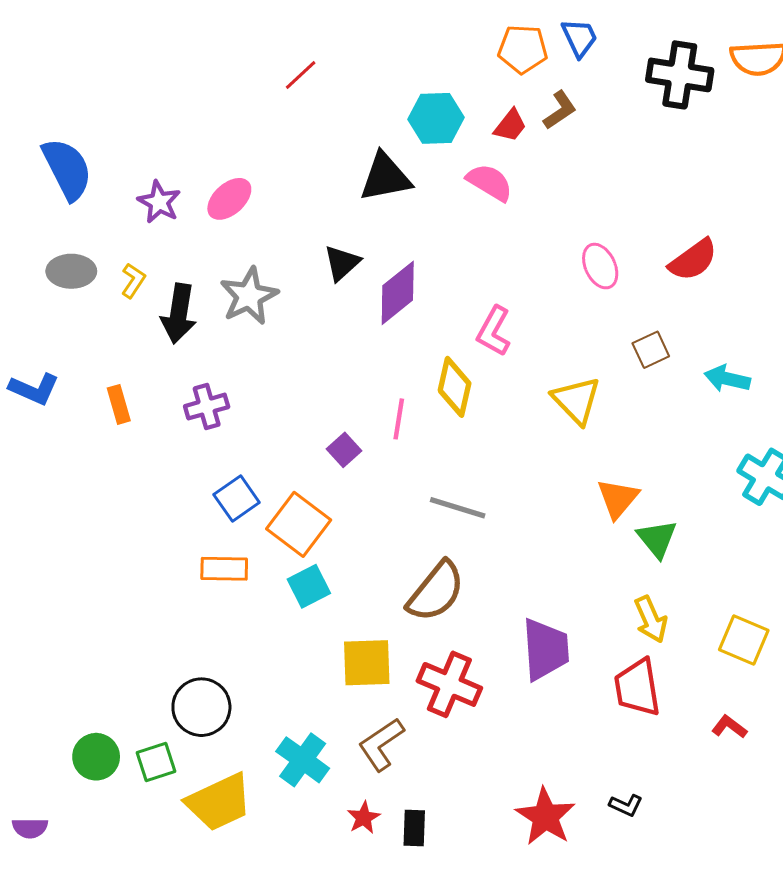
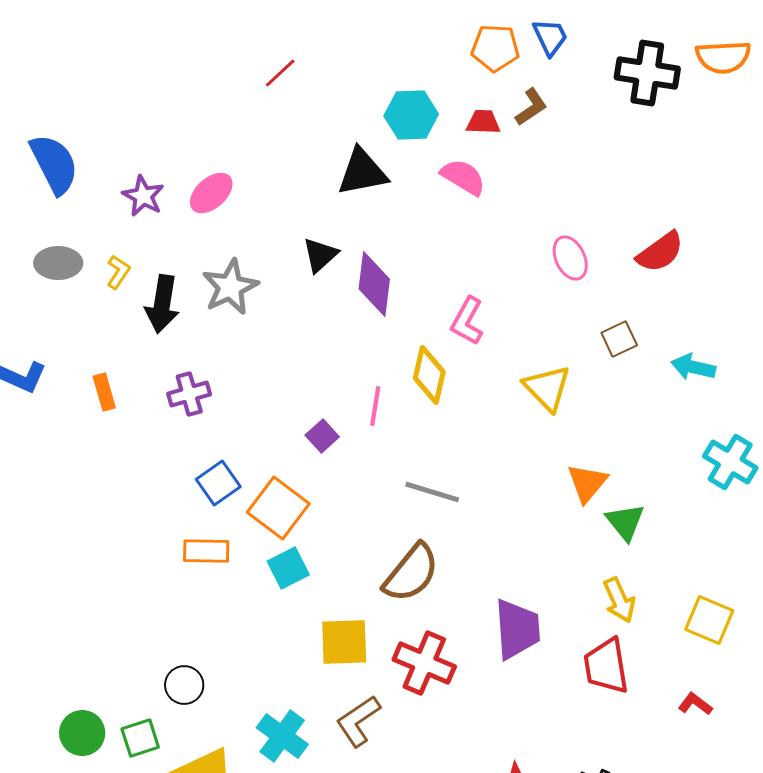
red trapezoid: (510, 126) -> (483, 122), turned -126
purple diamond: (398, 293) -> (374, 284), turned -44
black circle: (201, 707) -> (184, 685), size x0.7

